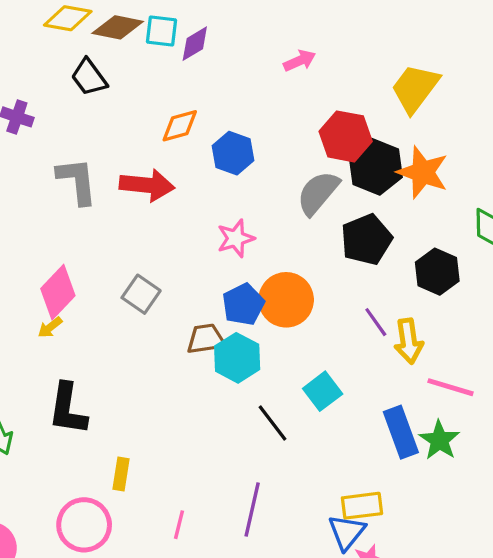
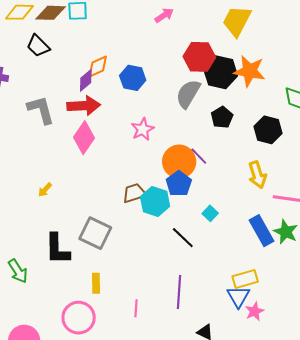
purple diamond: (195, 44) -> (86, 80), moved
black pentagon: (366, 240) -> (222, 117), size x0.7
pink diamond: (58, 292) -> (84, 138), moved
gray square: (141, 294) -> (95, 233), moved, size x1.4
blue pentagon: (243, 304) -> (179, 184), moved
purple line: (376, 322) -> (199, 156), moved
yellow arrow: (50, 327) -> (45, 190), moved
cyan square: (323, 391) -> (210, 213), size x0.7

